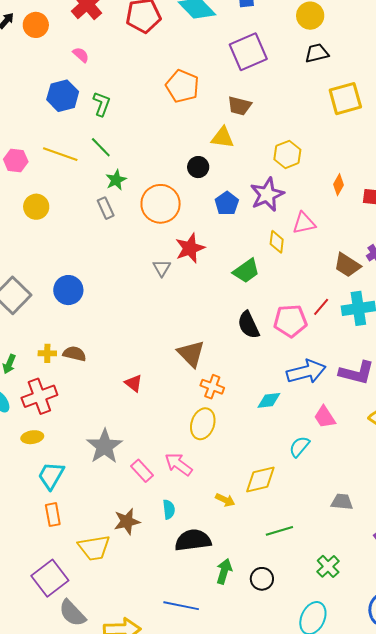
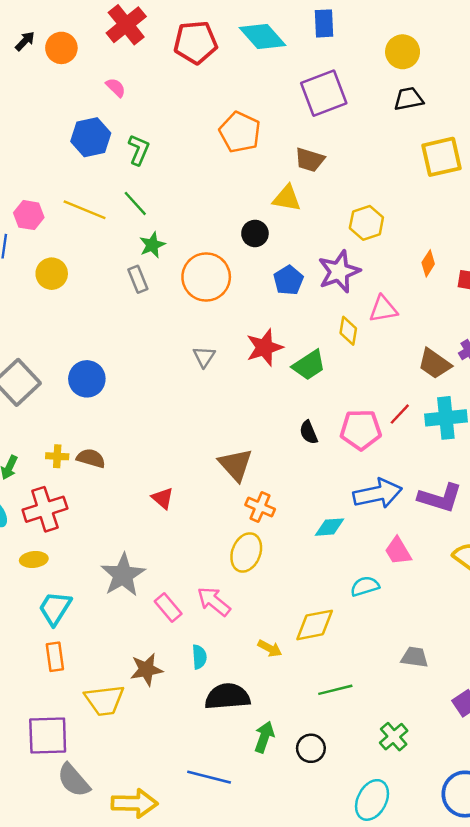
red star: (190, 248) -> (264, 347), moved
black semicircle: (249, 325) -> (309, 432), size x0.7
cyan semicircle: (299, 447) -> (365, 586), turned 30
purple square: (50, 578) -> (48, 736), turned 33

